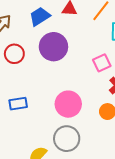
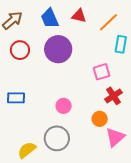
blue trapezoid: (40, 16) -> (50, 18), turned -90
pink circle: (68, 104) -> (64, 106), size x0.6

